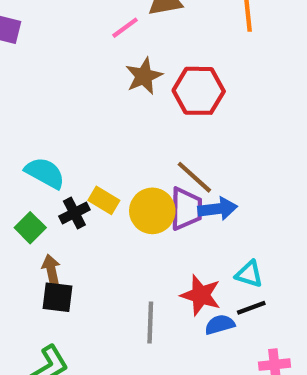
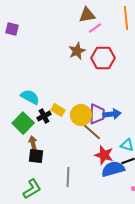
pink line: (125, 28) -> (95, 28), moved
brown line: (194, 177) -> (92, 132), moved
green square: (30, 228) -> (23, 123), size x1.5
gray line: (150, 322) -> (68, 177), moved
blue semicircle: (220, 325) -> (113, 169), size x1.6

